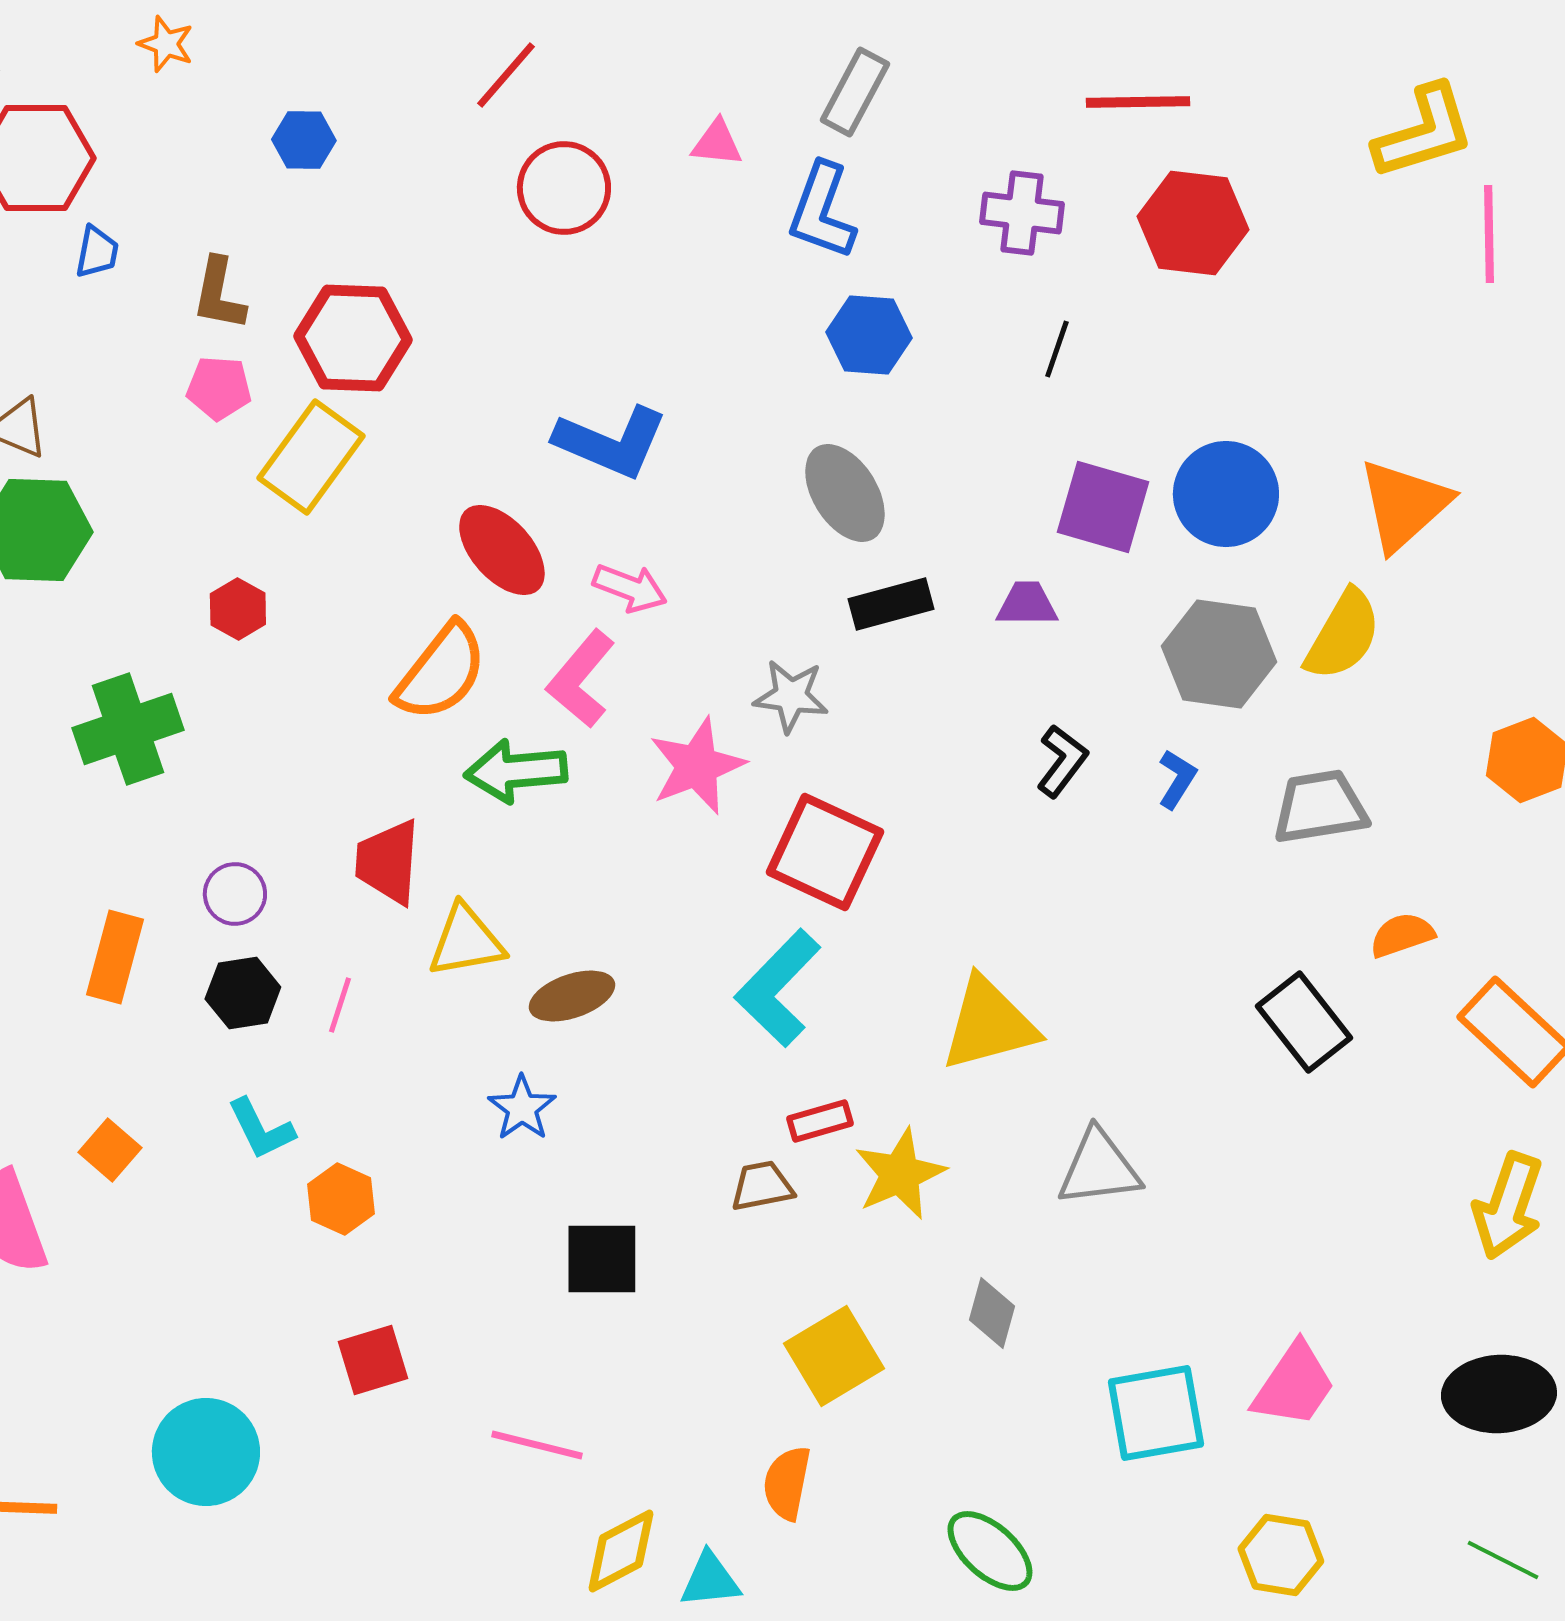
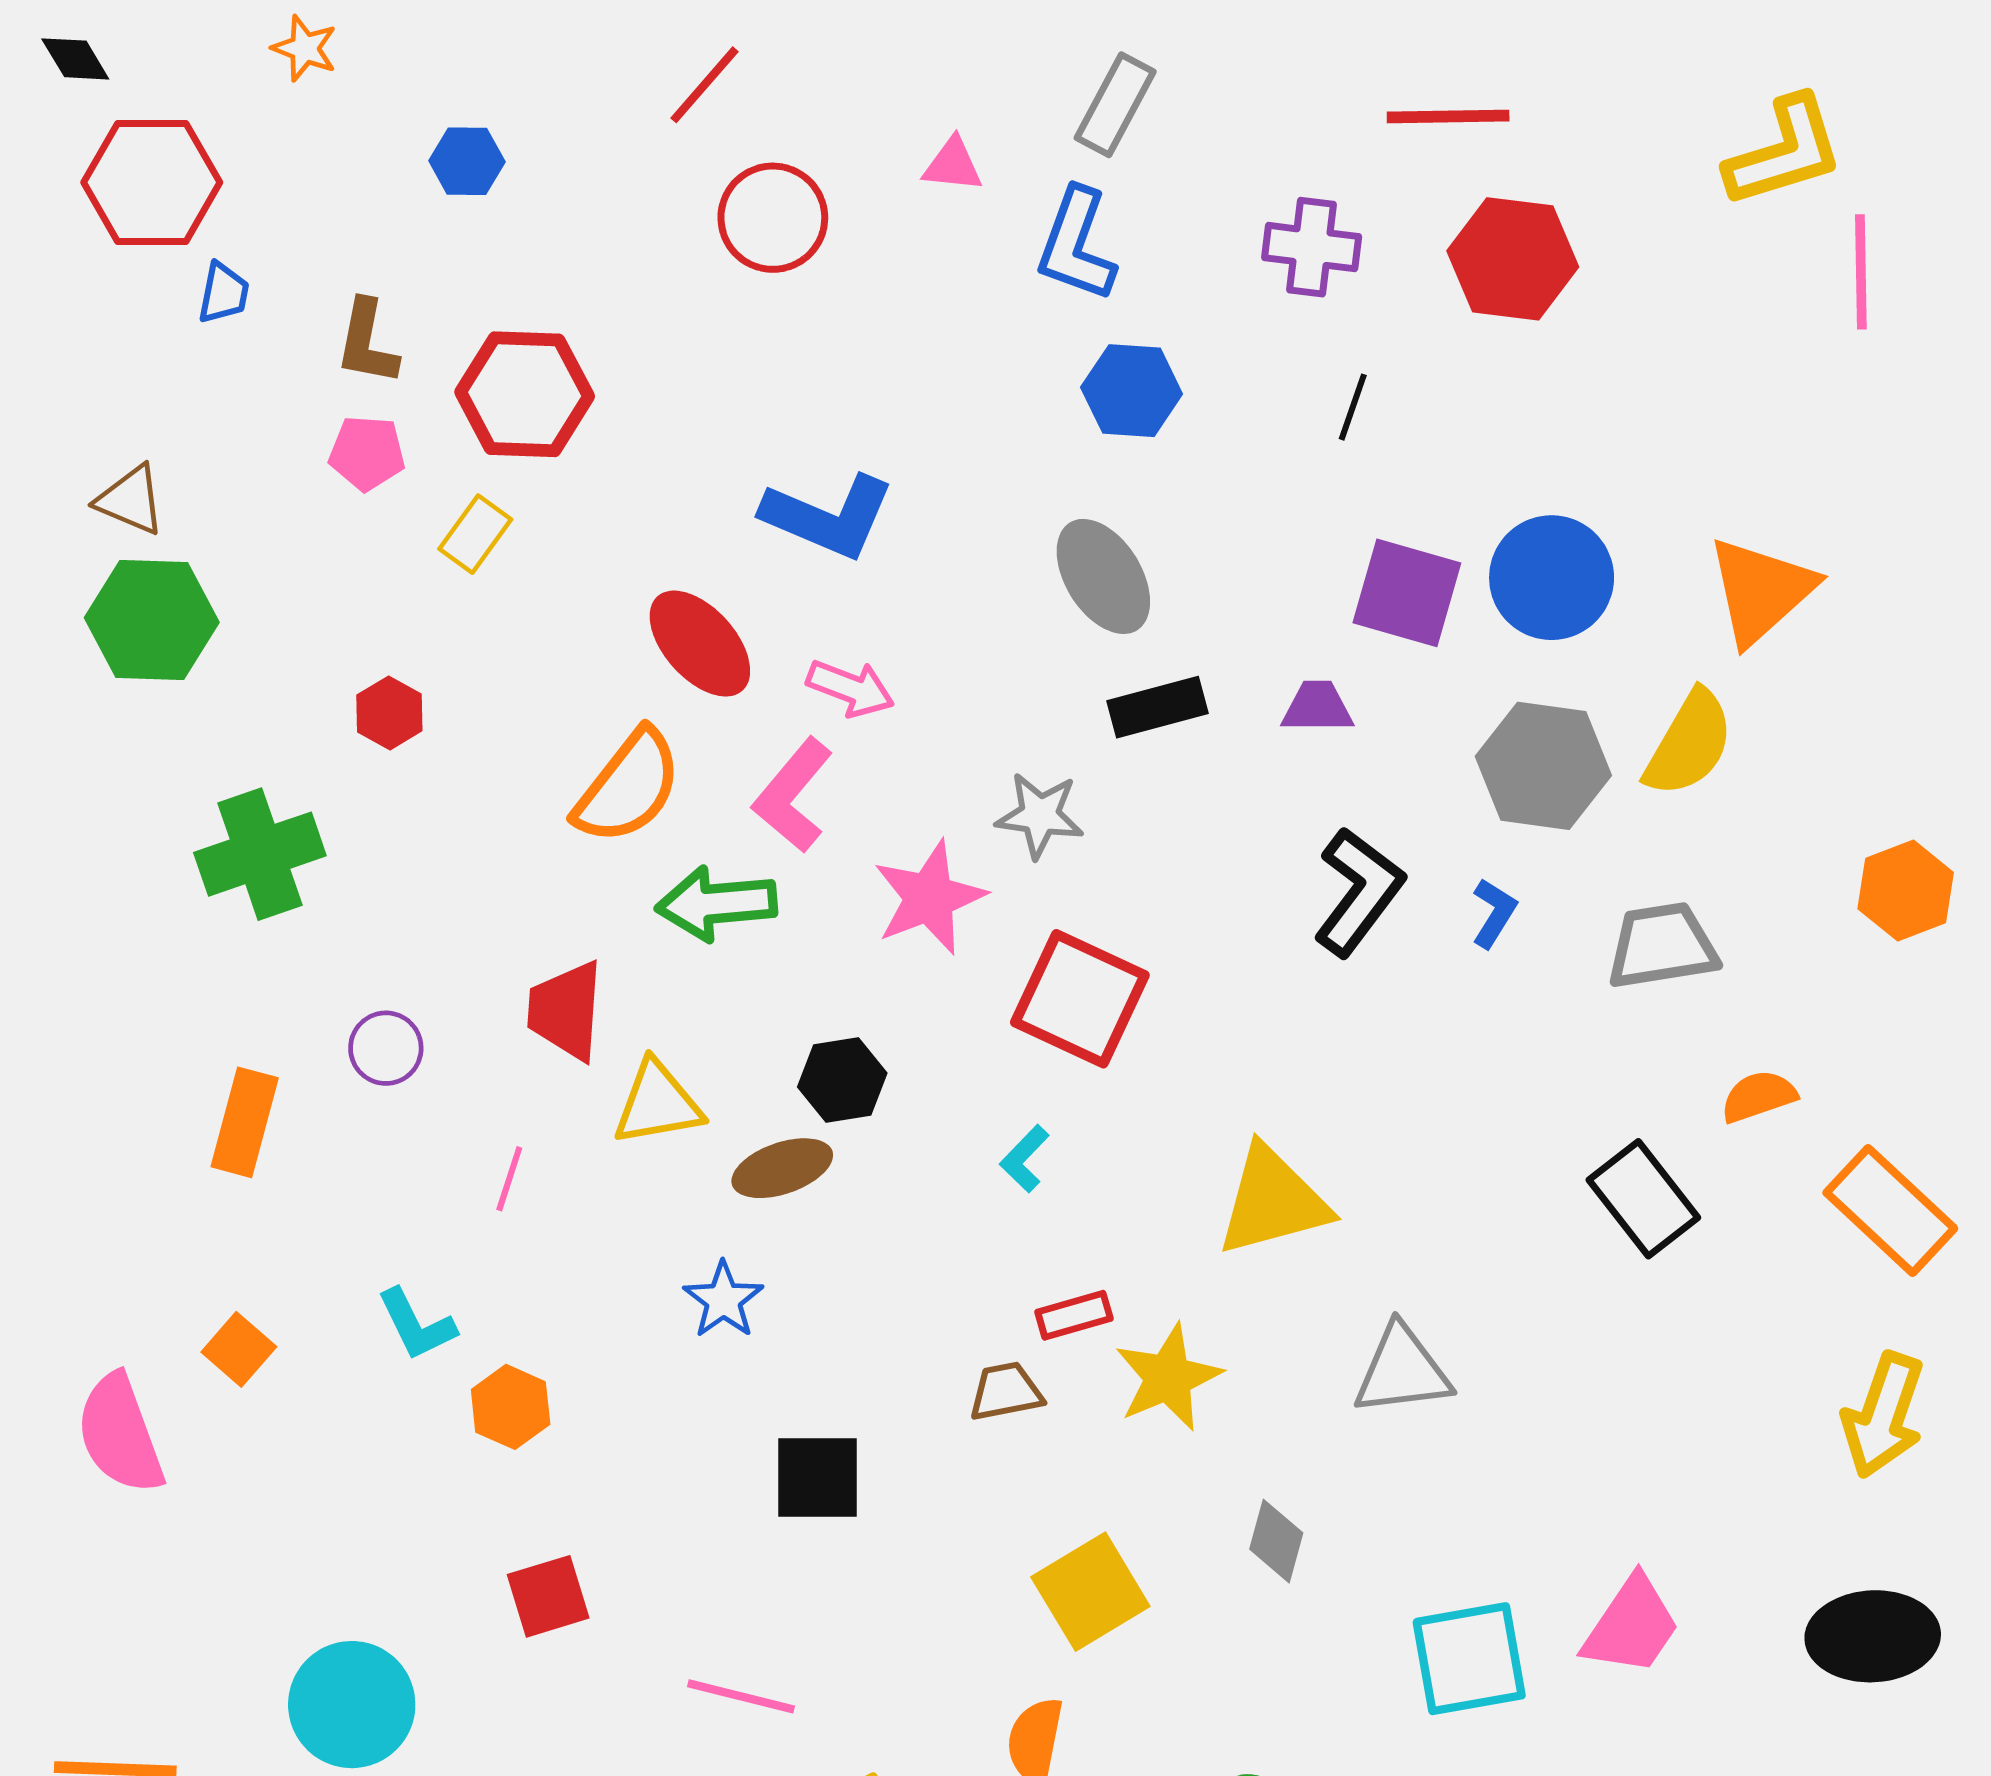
yellow rectangle: (311, 457) -> (475, 534), size x0.6
black L-shape: (1062, 761) -> (1359, 892), size x1.5
cyan L-shape: (778, 988) -> (1025, 1159), size x0.5
black hexagon: (243, 993) -> (842, 1080), moved

